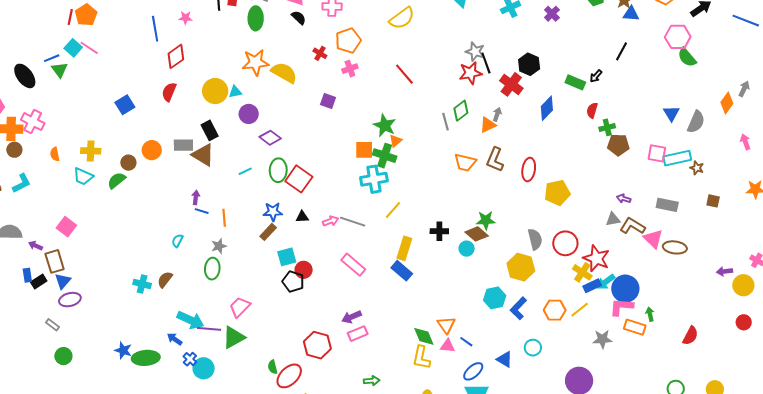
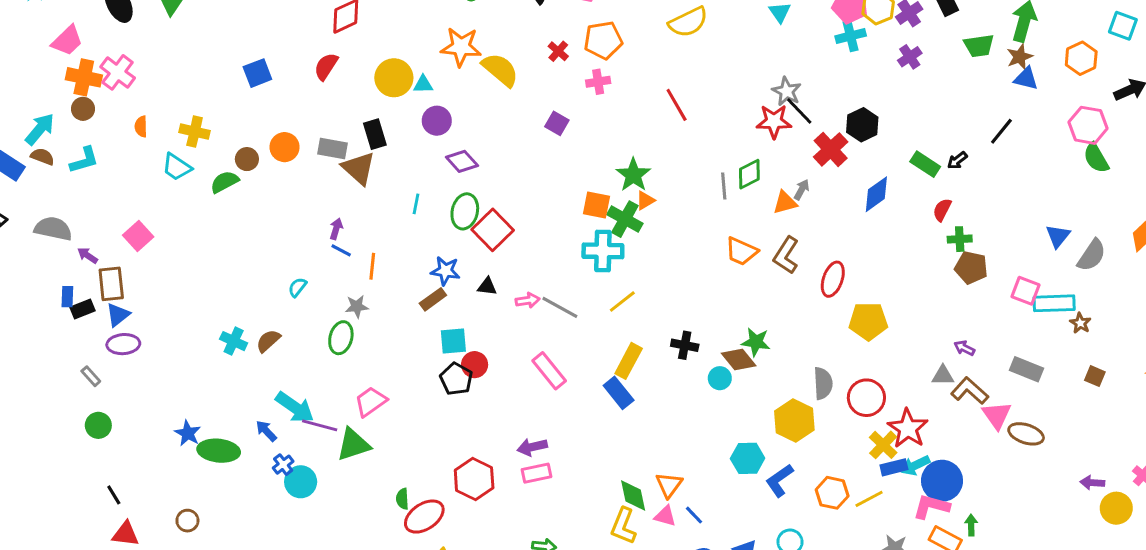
black line: (486, 63) -> (799, 111), turned -35
cyan line: (245, 171) -> (416, 204), turned -64

